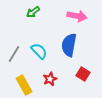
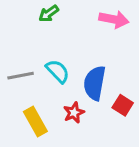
blue semicircle: (69, 45) -> (95, 83), moved
gray line: (14, 54) -> (21, 76), turned 48

